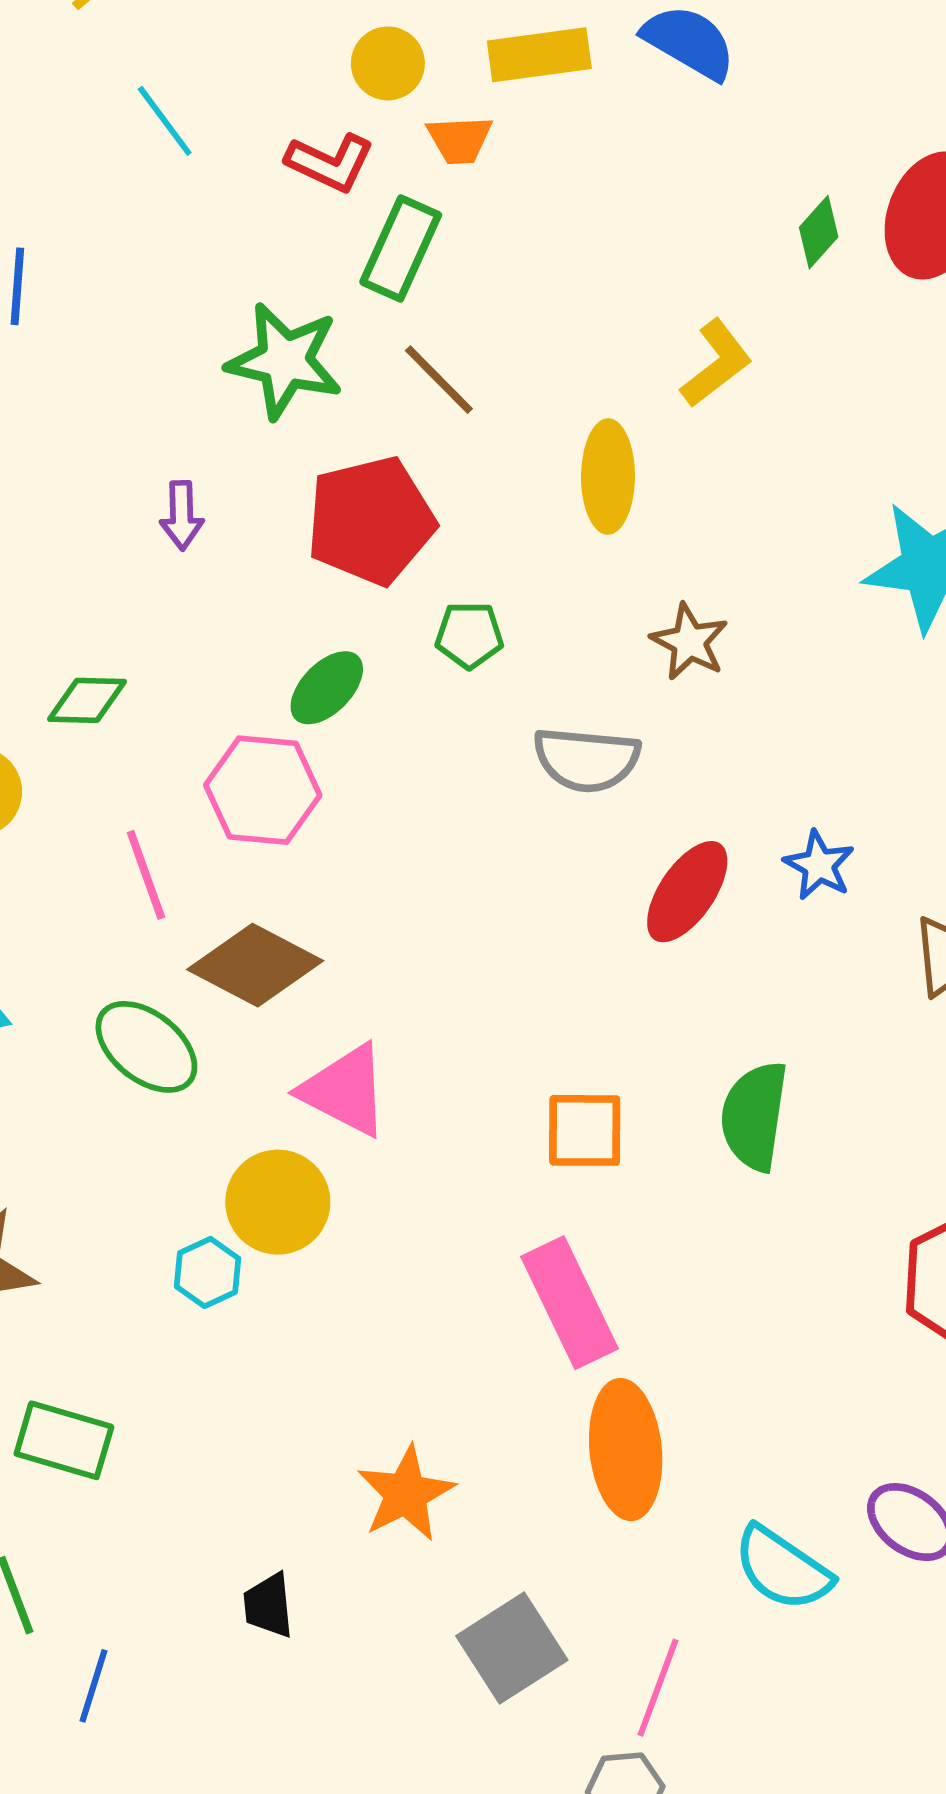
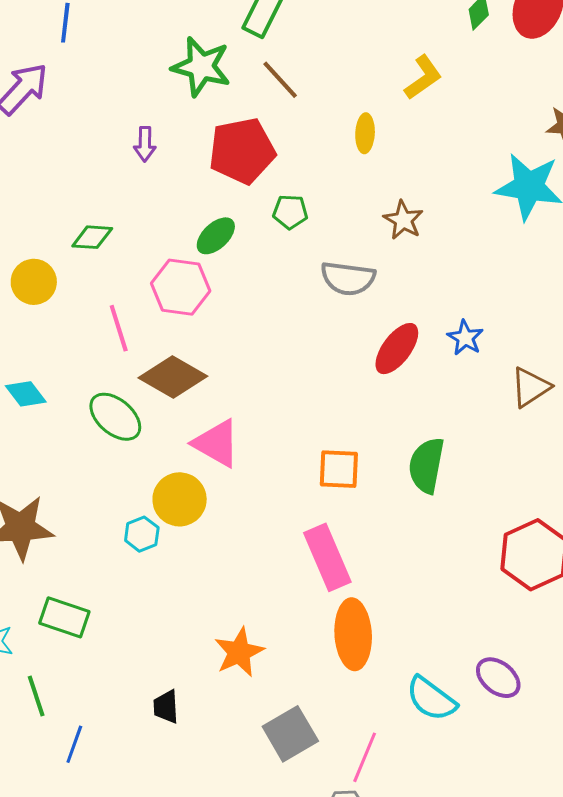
yellow ellipse: (608, 477) -> (365, 133), size x0.7

